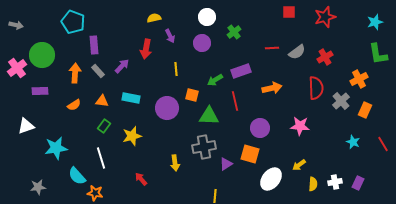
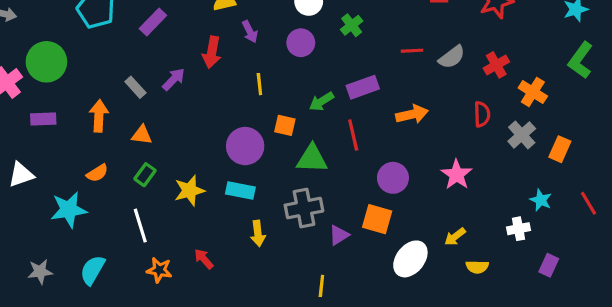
purple rectangle: (94, 45) -> (153, 22), moved, turned 48
green L-shape: (378, 54) -> (581, 60), turned 45
orange arrow: (75, 73) -> (99, 116), moved
orange cross: (359, 79) -> (533, 92), moved, turned -30
red semicircle: (316, 88) -> (482, 114), size x0.7
cyan rectangle: (131, 98) -> (240, 191), moved
orange semicircle: (74, 105) -> (97, 173), moved
pink star: (300, 126) -> (457, 175), turned 30
cyan semicircle: (77, 176) -> (93, 270), moved, turned 72
white cross: (335, 182) -> (519, 229), moved
yellow semicircle: (313, 184) -> (477, 267), turned 88
orange star: (95, 193) -> (159, 270), moved

